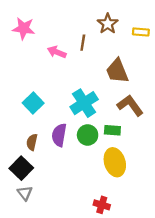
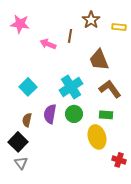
green rectangle: (112, 130) -> (106, 115), moved
red cross: (102, 205) -> (119, 160), moved

